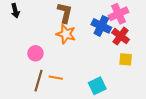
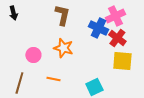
orange star: (66, 34) -> (63, 48), moved
yellow square: (126, 59) -> (122, 61), size x1.5
brown line: (39, 81) -> (19, 83), moved

